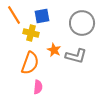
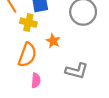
gray L-shape: (76, 56) -> (77, 71), moved

